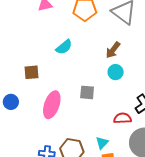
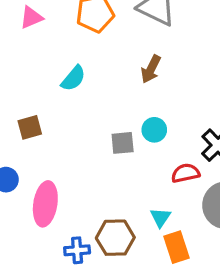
cyan circle: (116, 72) -> (154, 130), moved
pink ellipse: (52, 105) -> (45, 204), moved

